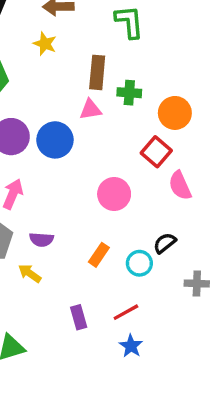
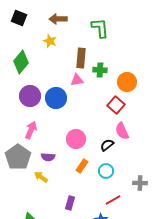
pink semicircle: (180, 186) -> (122, 131), moved
pink circle: (114, 194) -> (76, 139), moved
black semicircle: (165, 243) -> (107, 145), moved
red line: (126, 312) -> (113, 200), moved
purple rectangle: (79, 317) -> (70, 203), turned 32

